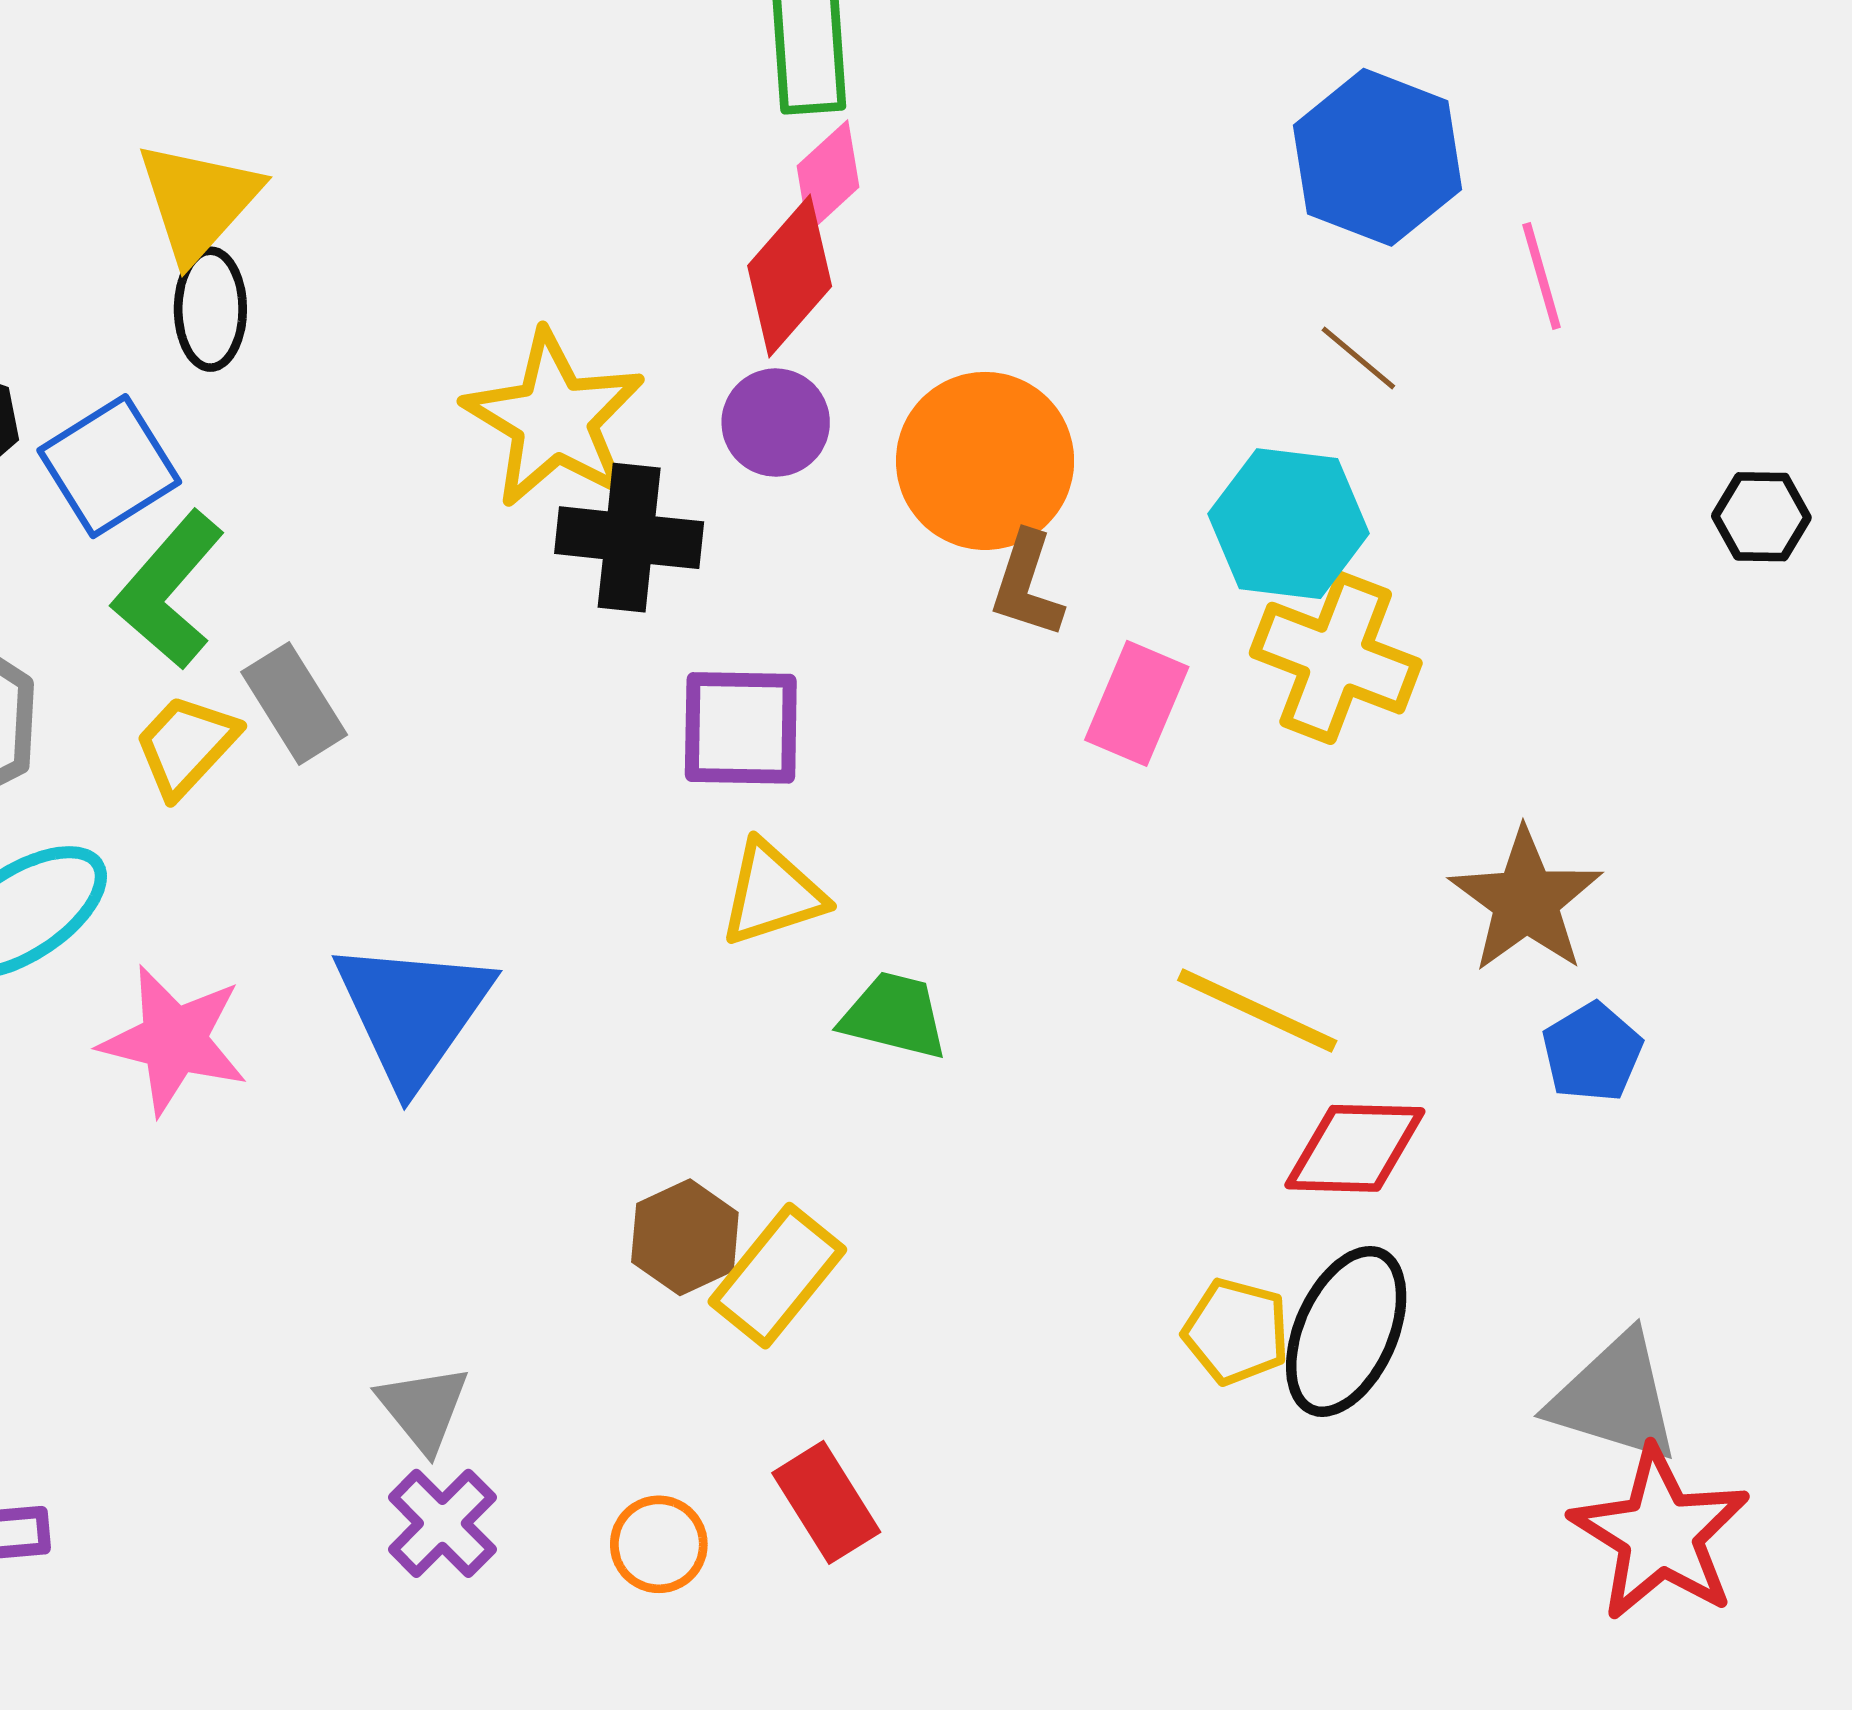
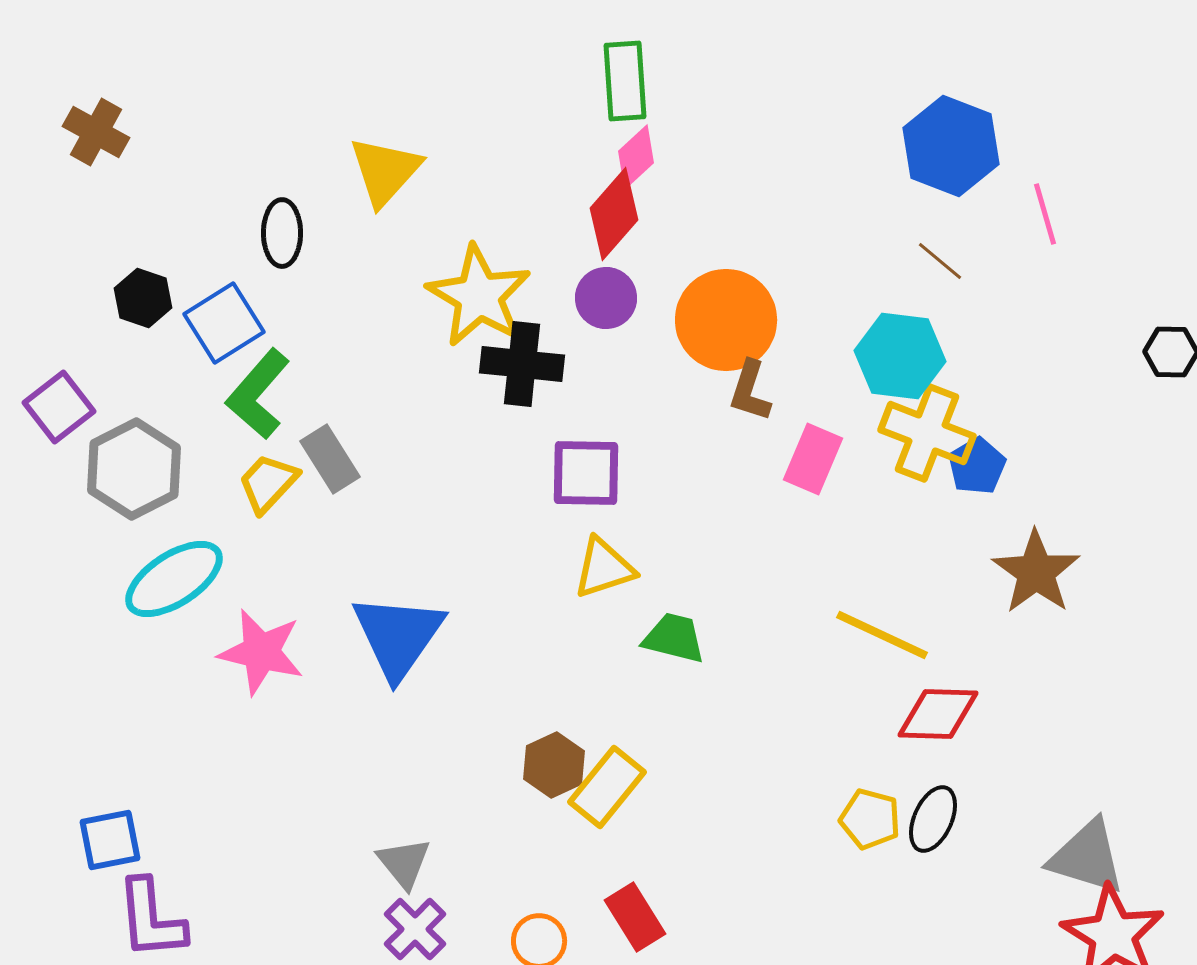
yellow triangle: (198, 201) -> (385, 171), moved
blue pentagon: (1592, 1052) -> (977, 466), moved
black ellipse: (1346, 1331) -> (933, 819), size x0.7

